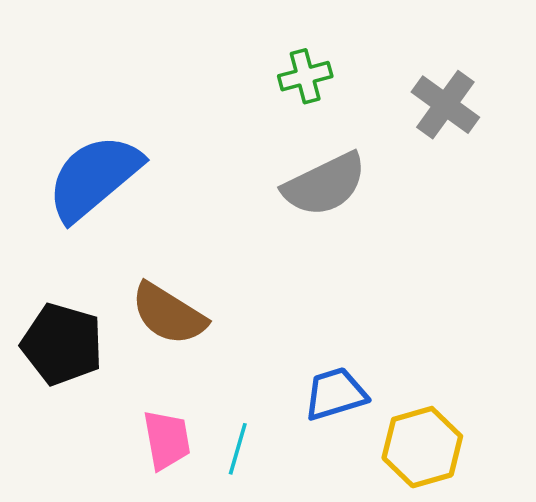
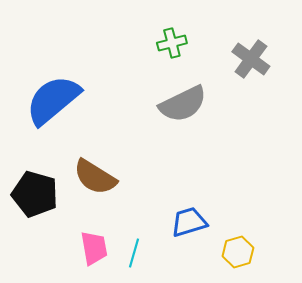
yellow hexagon: (422, 447) -> (238, 252), size x0.7

